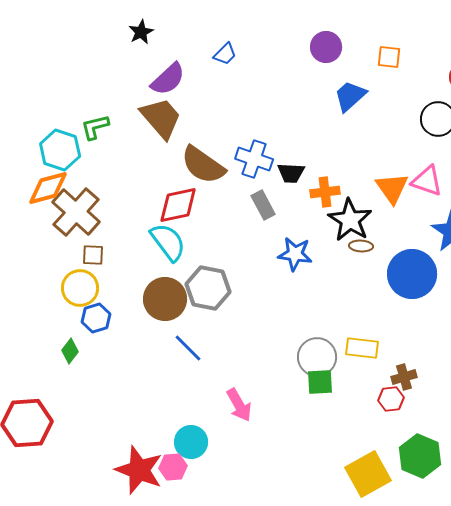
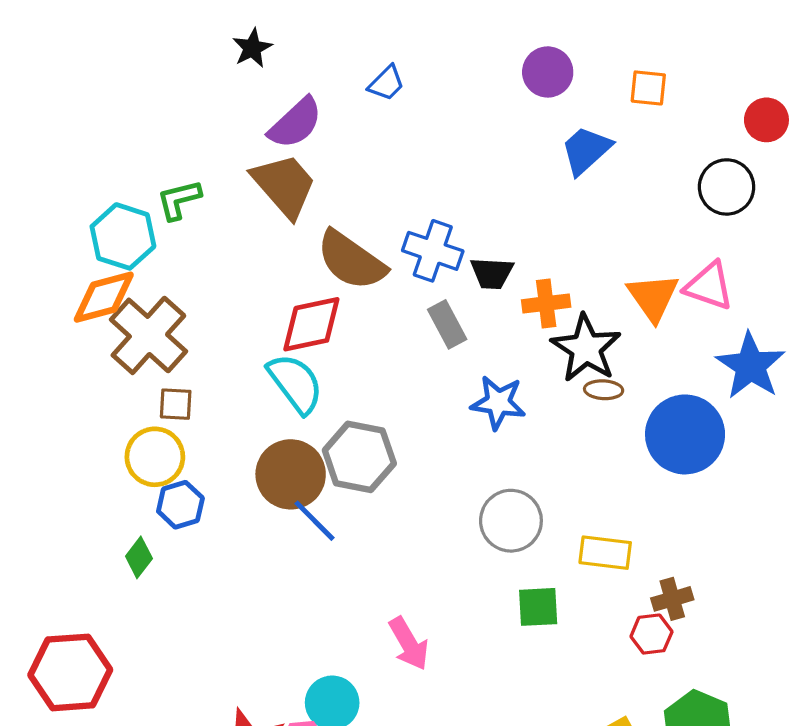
blue line: (188, 348) -> (315, 521), moved
gray circle: (317, 357) -> (511, 521), moved

